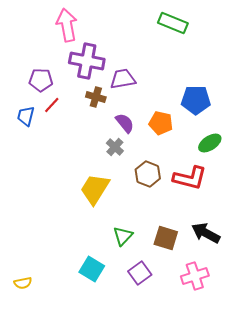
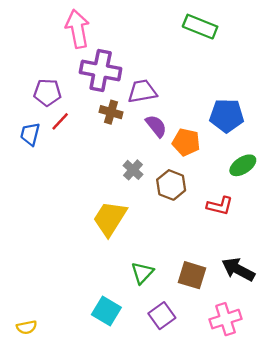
purple semicircle: (125, 123) -> (156, 126), moved
brown hexagon: (148, 174) -> (171, 185), moved
red L-shape: (190, 178) -> (220, 206), size x0.7

